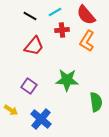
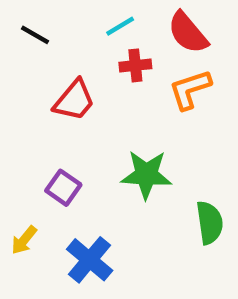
black line: (30, 16) -> (35, 35), moved
orange L-shape: (87, 41) -> (190, 89), turned 40
yellow arrow: (11, 110) -> (24, 240), turned 96

